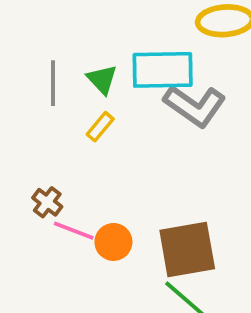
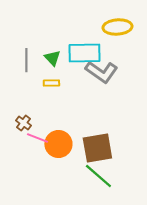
yellow rectangle: (100, 127) -> (51, 83), turned 49
orange circle: (113, 242) -> (58, 144), size x1.4

